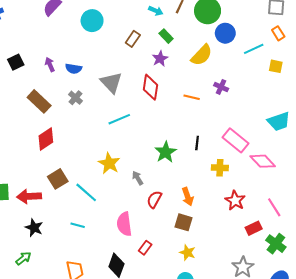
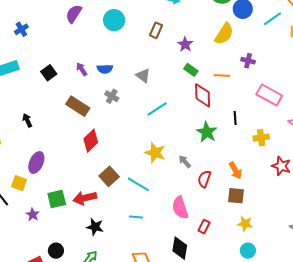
green rectangle: (166, 36) -> (191, 70), moved
gray triangle: (111, 83) -> (143, 76), size x0.7
red diamond: (151, 87) -> (203, 95), moved
pink rectangle: (235, 140) -> (269, 95), moved

